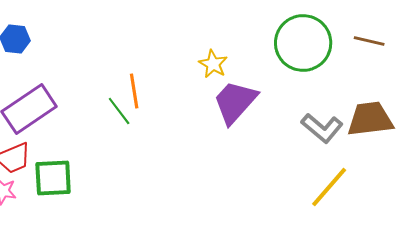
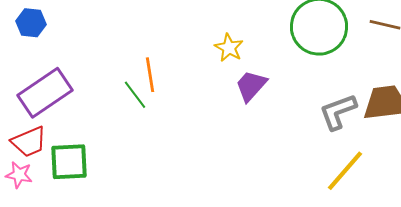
purple trapezoid: (235, 102) -> (251, 86), size x0.7
gray L-shape: (322, 128) -> (338, 112), turned 120

